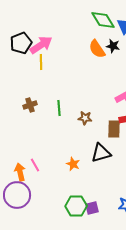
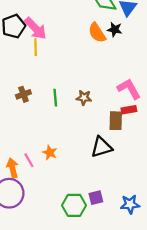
pink arrow: (41, 45) -> (36, 28), turned 80
brown star: (85, 118) -> (84, 98), moved
orange star: (73, 164) -> (50, 153), moved
purple square: (92, 208) -> (96, 198), moved

